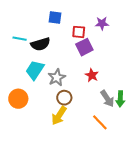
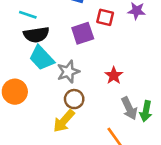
black semicircle: (40, 44) -> (36, 35), moved
purple square: (84, 47) -> (83, 33), moved
cyan trapezoid: (35, 70) -> (42, 58), turned -85

